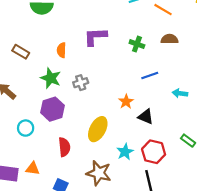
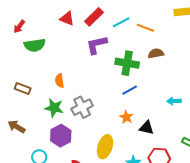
purple L-shape: (95, 37) -> (97, 45), moved
green cross: (137, 44) -> (127, 63), size x1.6
blue line: (150, 76) -> (130, 90), moved
gray cross: (81, 83) -> (82, 107), size x1.5

